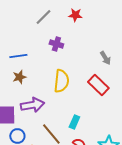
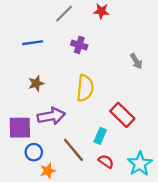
blue line: (18, 56) -> (33, 43), moved
red rectangle: (98, 85) -> (122, 115), moved

